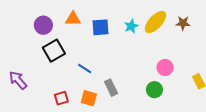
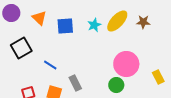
orange triangle: (73, 19) -> (39, 18), turned 42
purple circle: (43, 25) -> (11, 13), moved
pink circle: (165, 67) -> (126, 64), size x1.6

